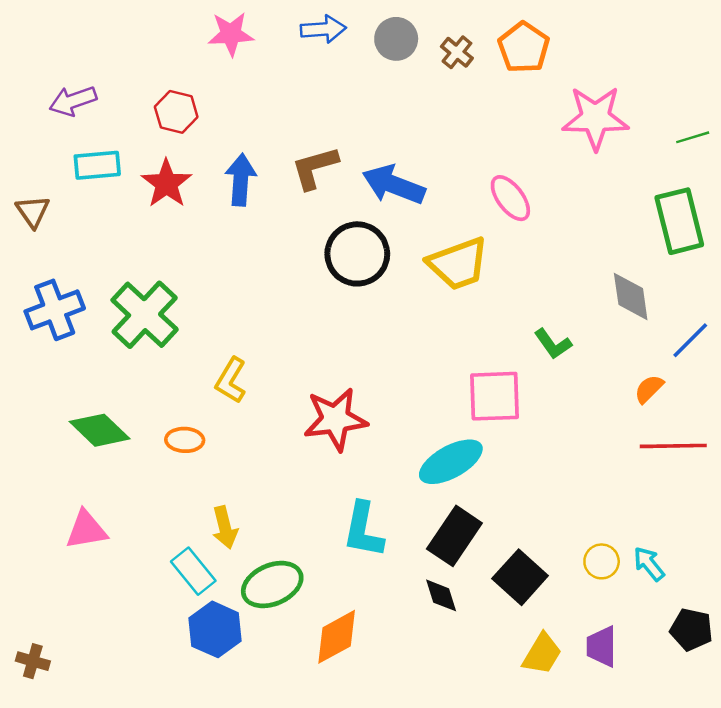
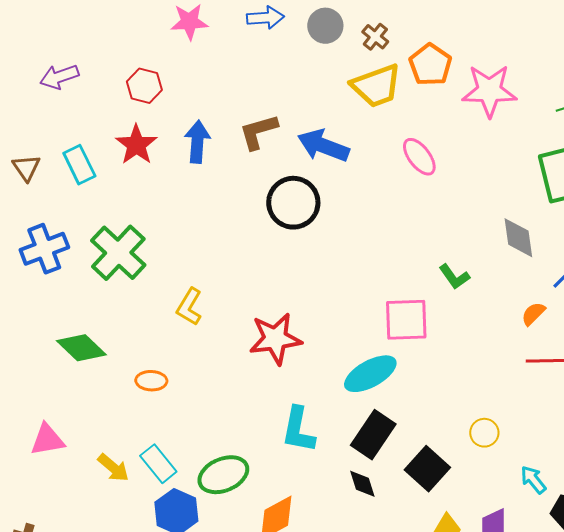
orange pentagon: (524, 47) -> (430, 65), moved
cyan rectangle: (97, 165) -> (79, 165), moved, turned 69
yellow trapezoid: (458, 264) -> (376, 86), moved
orange ellipse: (185, 440) -> (151, 381), moved
yellow arrow: (225, 527) -> (113, 468), moved, turned -36
pink triangle: (86, 530) -> (47, 440), moved
yellow circle: (602, 561) -> (484, 433), moved
cyan arrow: (649, 564) -> (533, 480), moved

